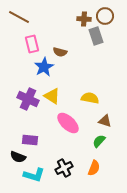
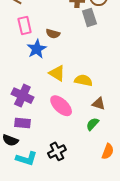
yellow triangle: (52, 96) -> (57, 73), moved
purple cross: (28, 99) -> (22, 96), moved
orange semicircle: (94, 168) -> (108, 151), moved

